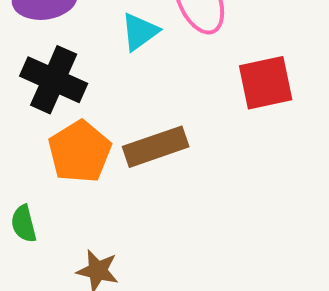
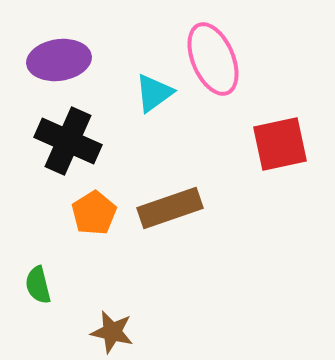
orange pentagon: (80, 152) -> (94, 213), size x0.7

